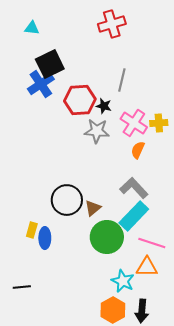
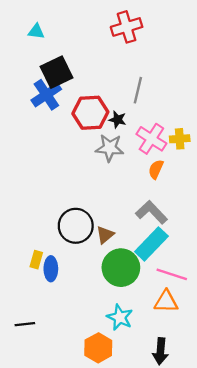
cyan star: (123, 281) -> (120, 317), moved
orange hexagon: (113, 310) -> (98, 348), moved

